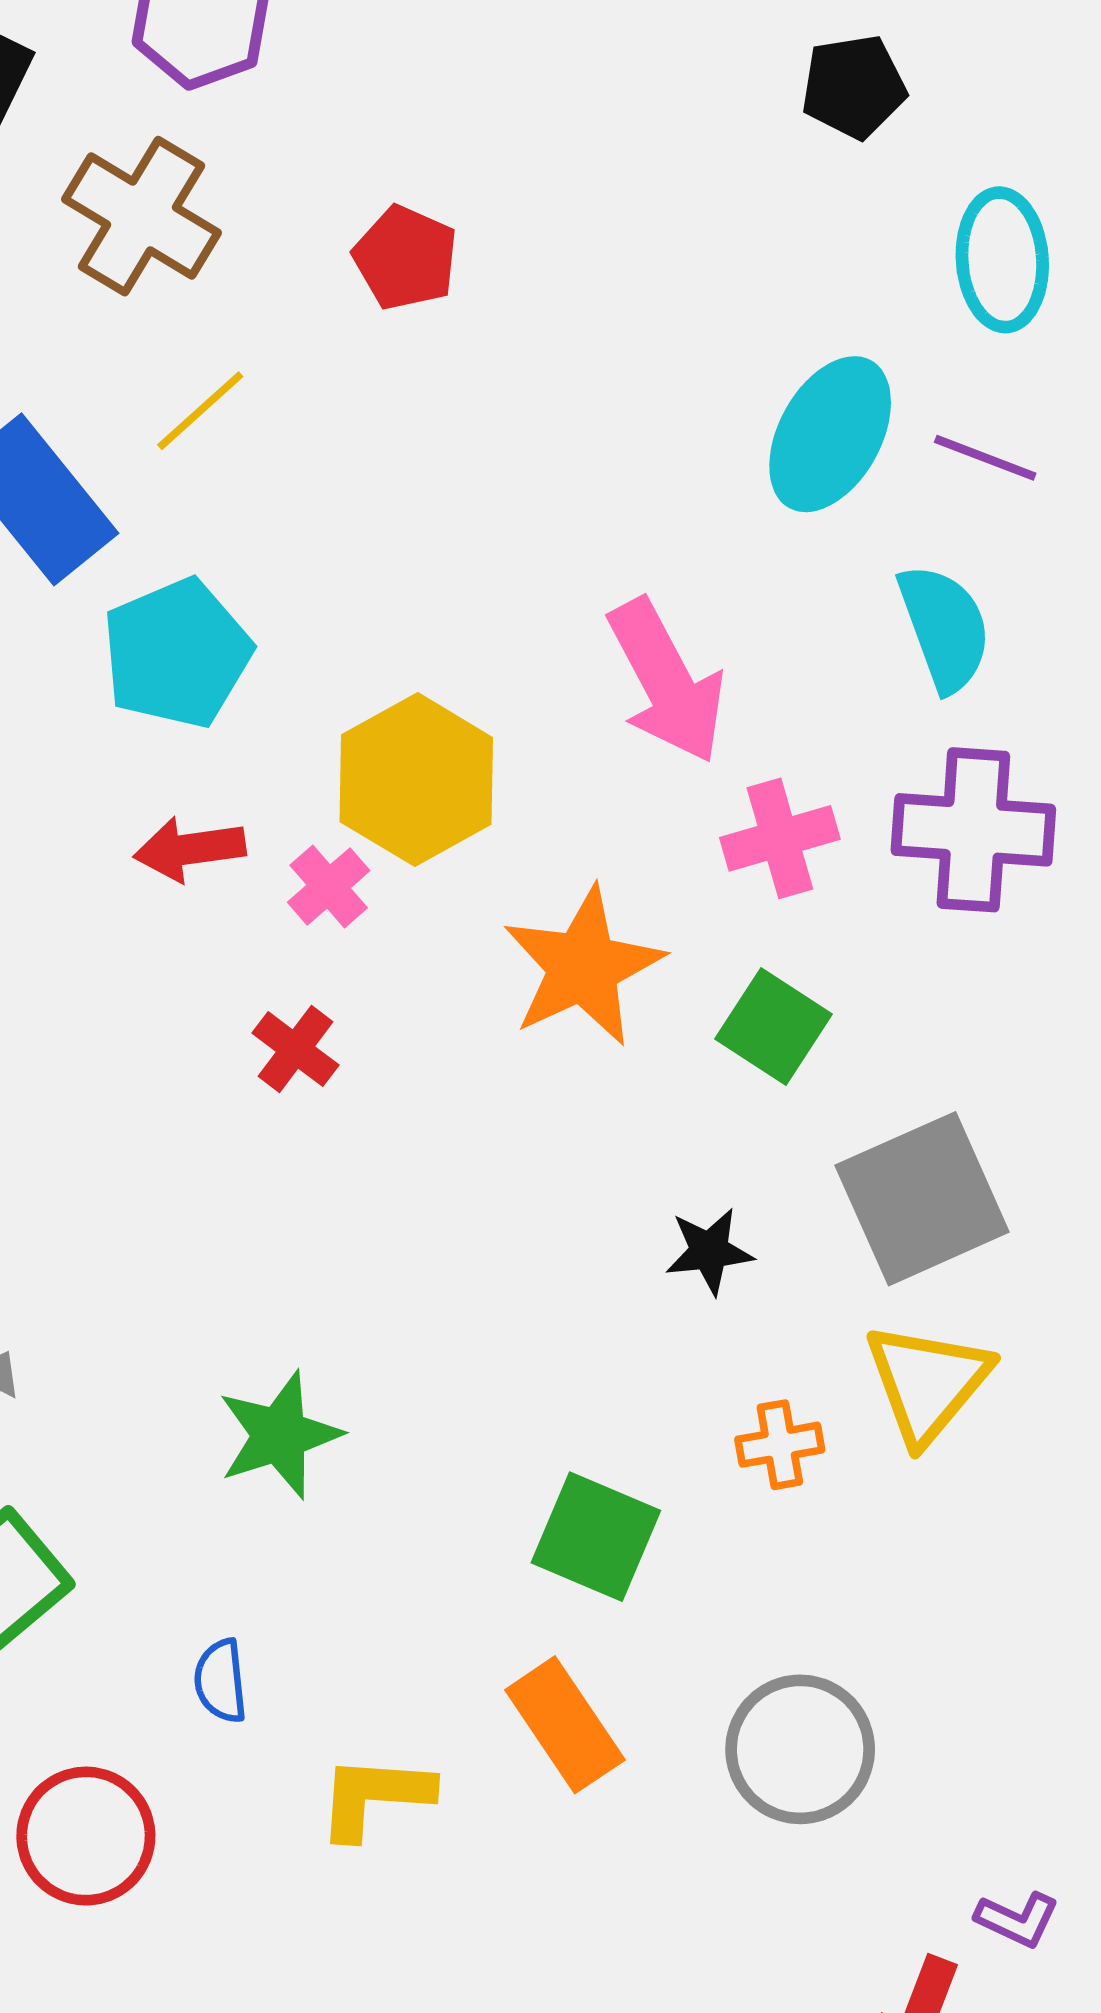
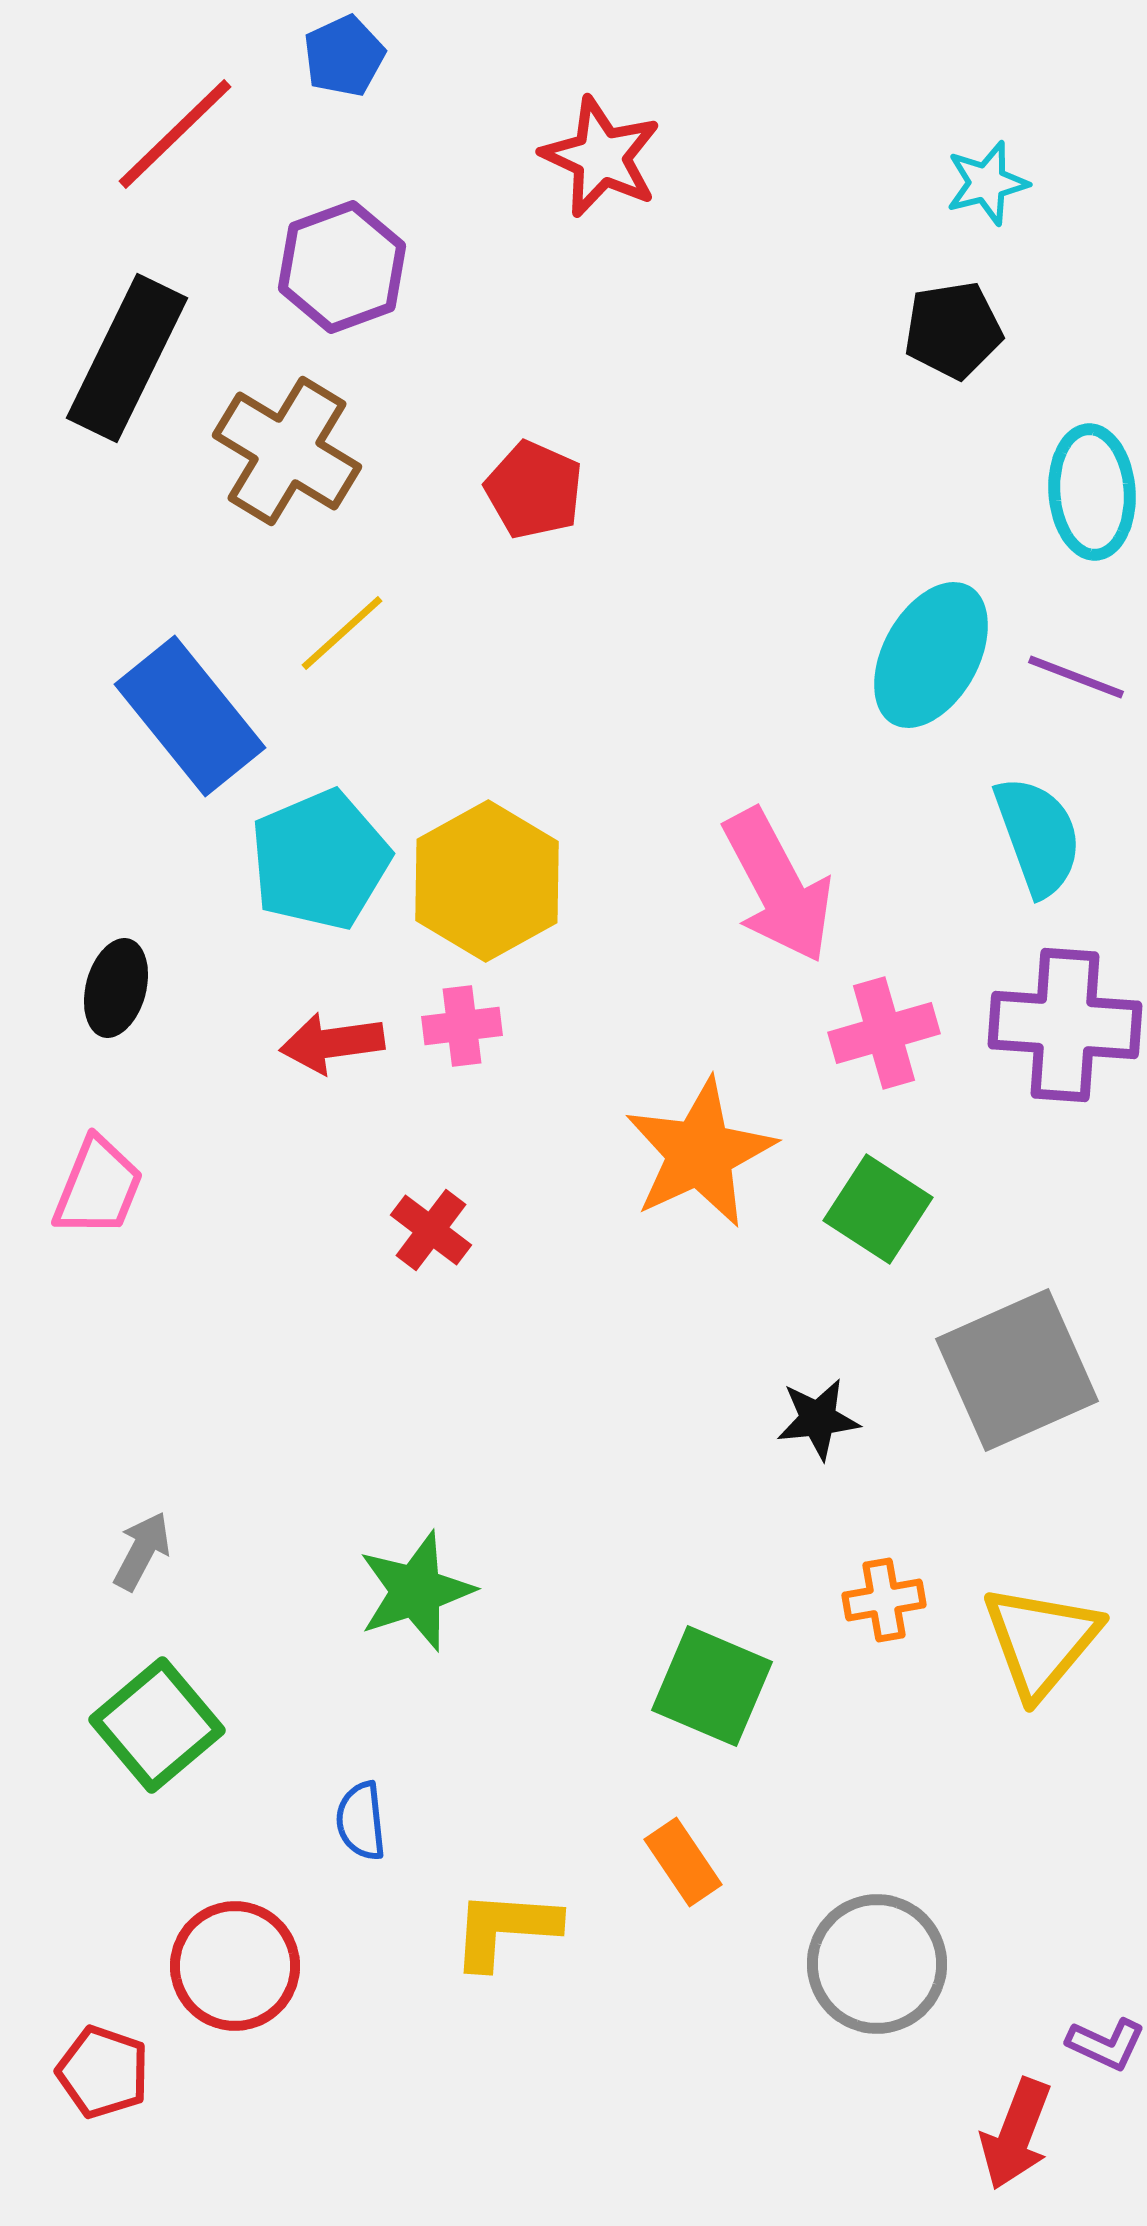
yellow hexagon: (416, 780) -> (487, 881), moved
pink cross: (329, 886) -> (462, 1026), moved, turned 34
yellow triangle: (927, 1383) -> (1041, 1641), moved
orange rectangle: (565, 1725) -> (683, 1862), size x0.7
gray circle: (800, 1749) -> (877, 1964), moved

